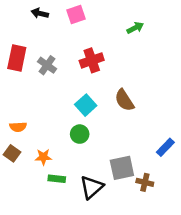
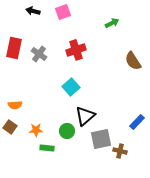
brown semicircle: (124, 100) -> (133, 61), moved
green circle: (80, 134) -> (67, 131), moved
black triangle: (92, 187) -> (85, 116), moved

